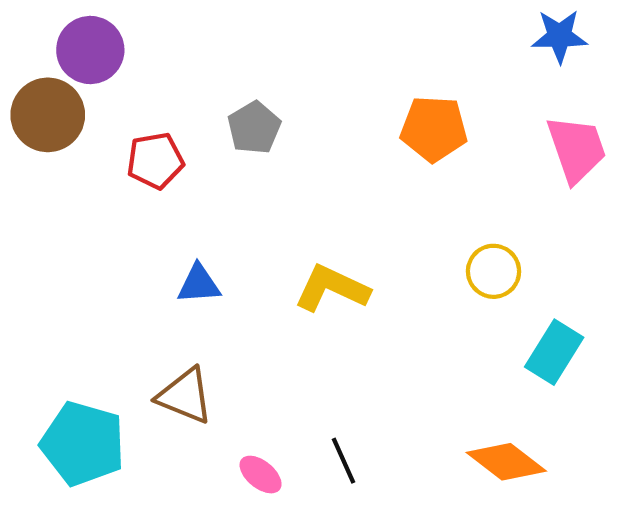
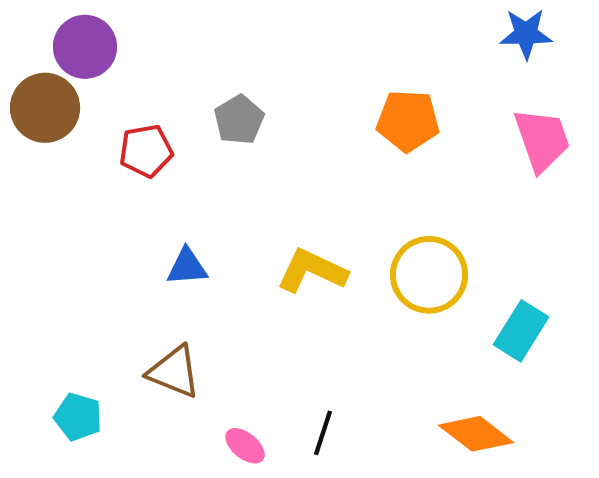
yellow circle: (494, 271) -> (429, 275), moved, size x1.5
cyan pentagon: (83, 444) -> (78, 417), size x0.6
black line: (344, 461) -> (323, 433), turned 42

